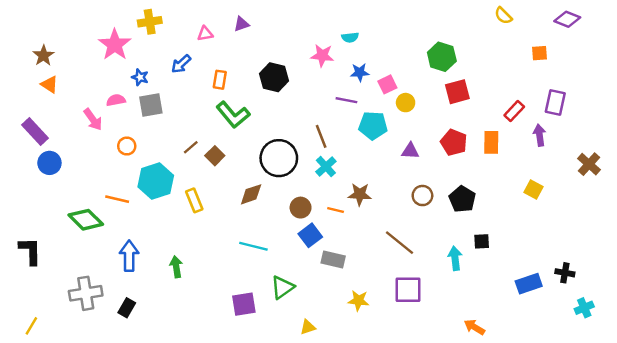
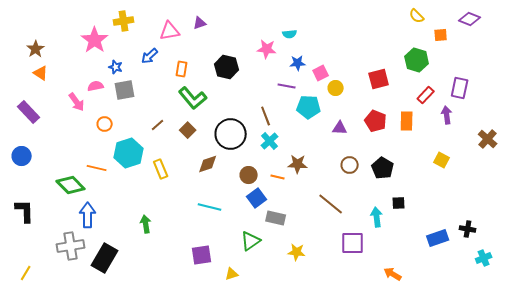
pink triangle: (205, 34) -> (170, 31), size x1.5
orange square: (540, 53) -> (441, 35), moved
green hexagon: (442, 57) -> (417, 60), moved
brown square: (215, 156) -> (188, 130), moved
blue circle: (49, 163) -> (22, 156), moved
blue arrow: (129, 256) -> (88, 215), moved
green triangle: (282, 287) -> (251, 241), moved
purple square: (408, 290) -> (353, 243), moved
black rectangle: (127, 308) -> (105, 258), size x1.8
yellow triangle: (308, 327) -> (232, 274), moved

